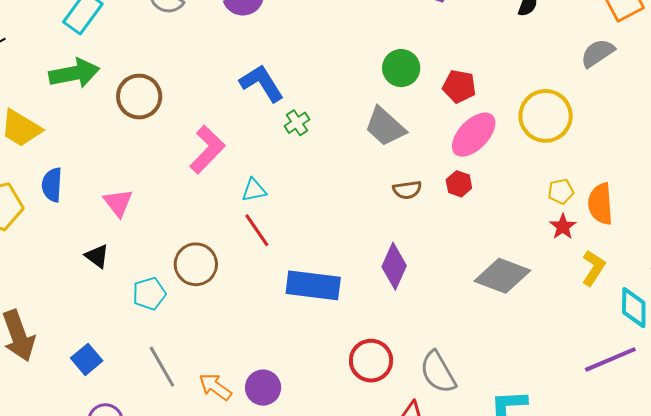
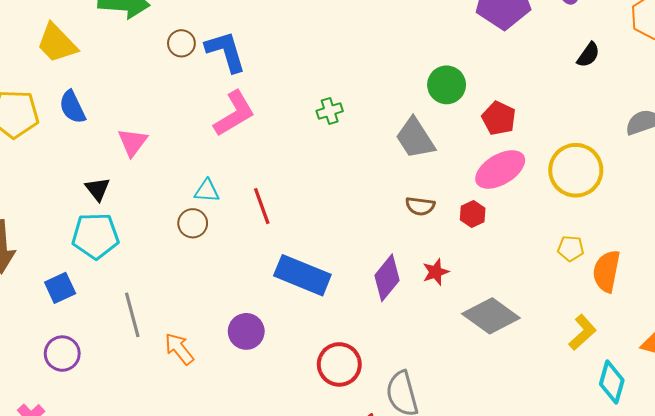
blue L-shape: (262, 83) -> (226, 51), moved
brown circle: (139, 97) -> (181, 43), size x0.6
blue semicircle: (52, 185) -> (72, 107), turned -44
cyan triangle: (254, 190) -> (207, 191), moved
red star: (563, 227) -> (436, 272), moved
brown circle: (196, 264) -> (193, 223), size x0.7
cyan pentagon: (149, 294) -> (95, 236), moved, size x1.4
purple circle: (263, 388) -> (246, 331), moved

